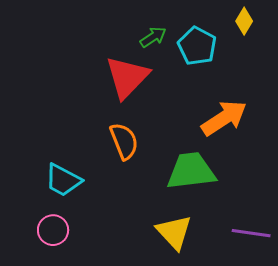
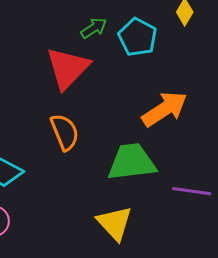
purple line: (251, 233) -> (192, 191), moved

